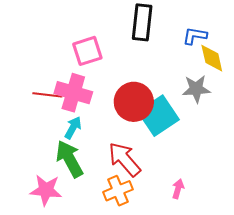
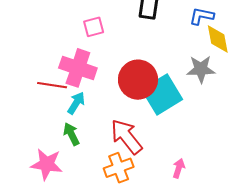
pink square: (87, 51) -> (94, 27), size x0.7
red line: (47, 95) -> (52, 85), moved
green arrow: (69, 159) -> (71, 134), size x0.6

